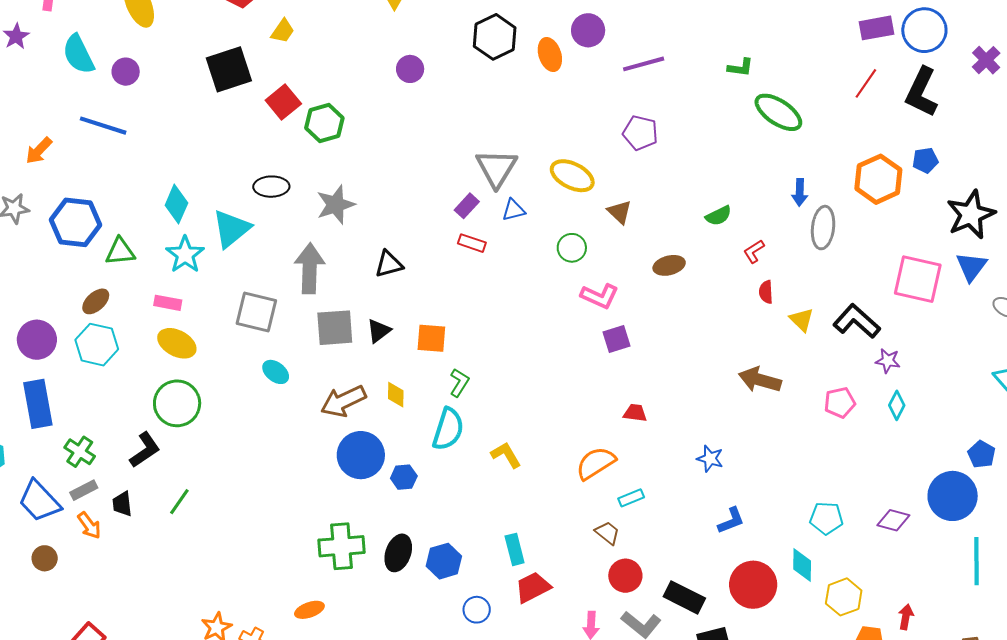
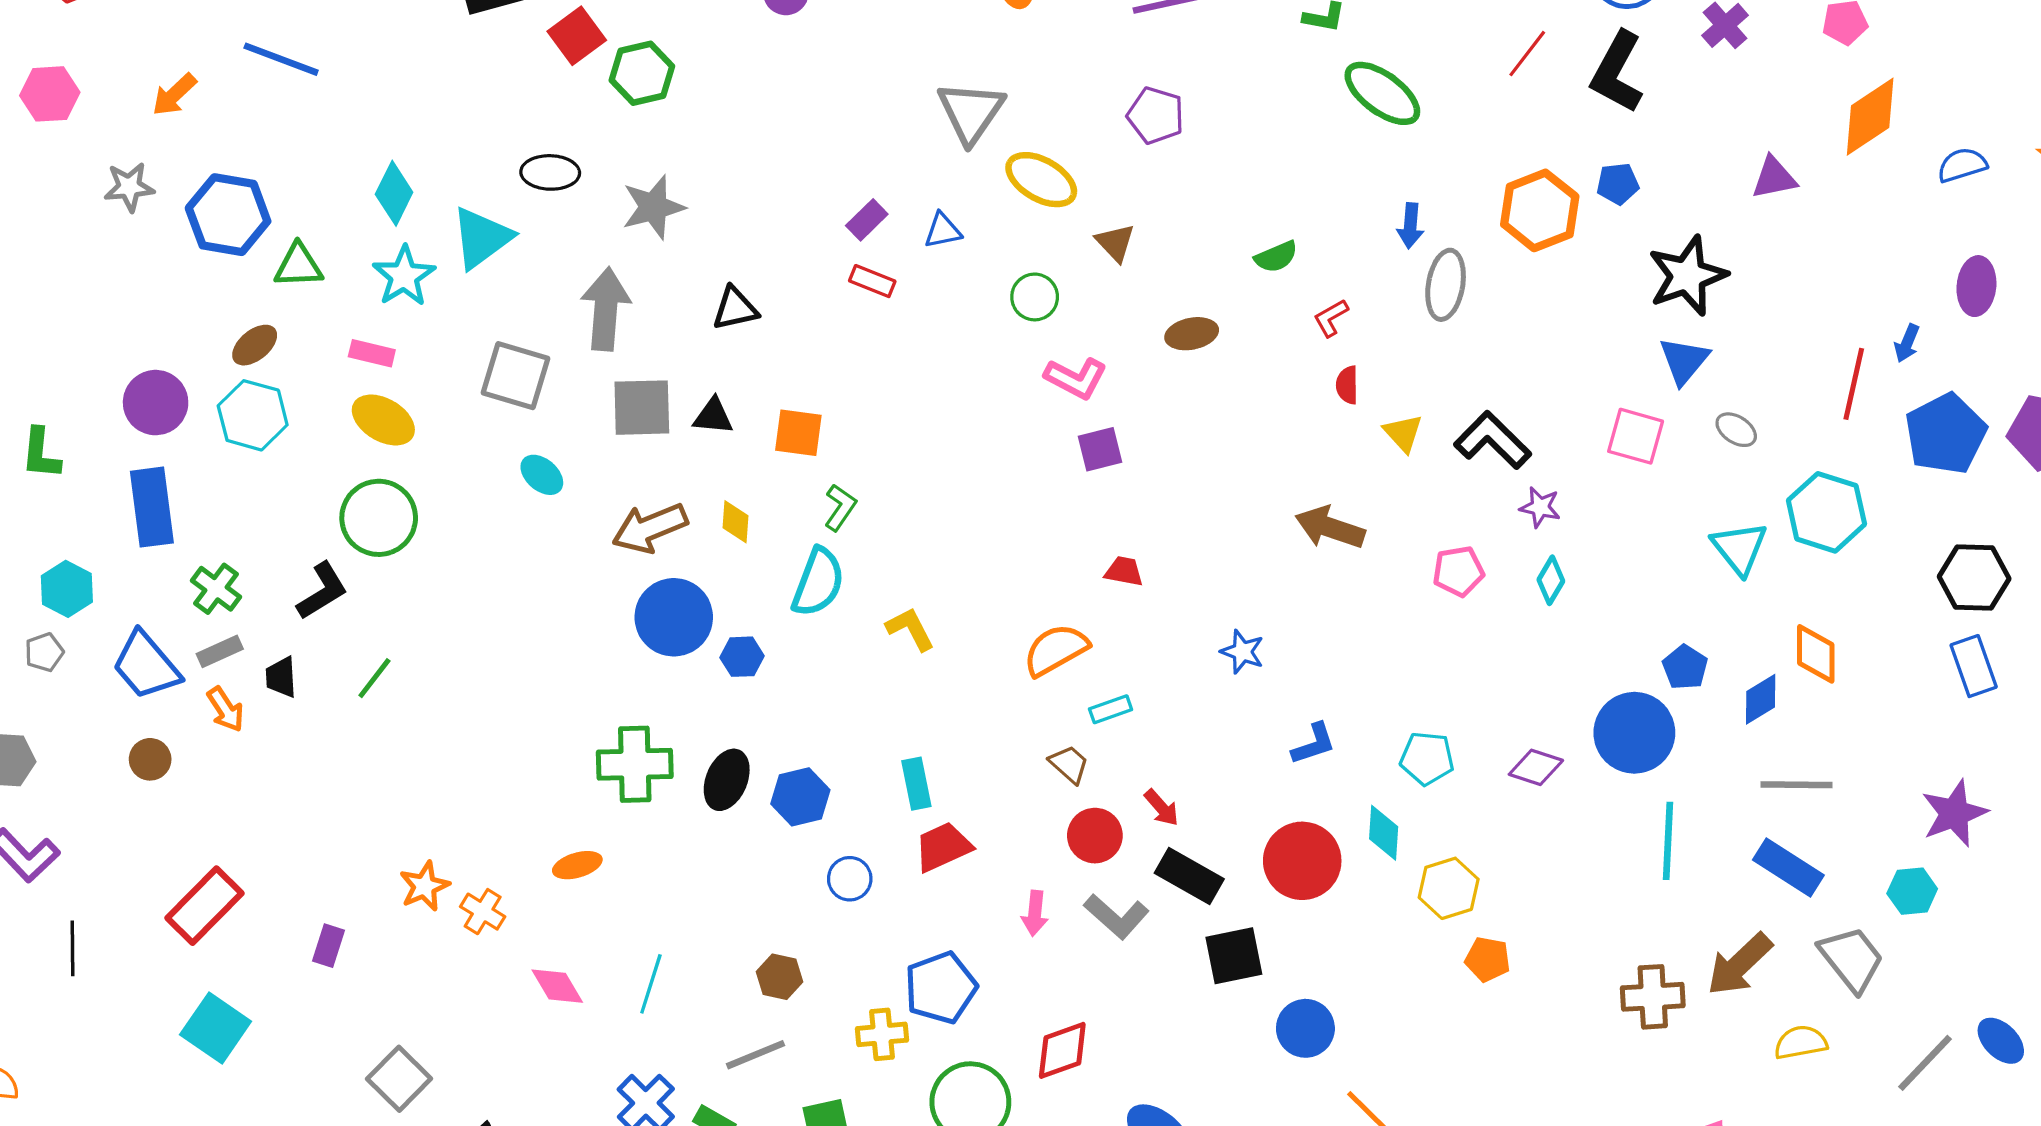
gray triangle: (496, 168) -> (971, 112), moved
pink square: (918, 279) -> (1636, 436), moved, size x0.7
black triangle: (379, 331) -> (713, 416), turned 40
blue L-shape: (731, 521) -> (1314, 744), moved
red arrow: (906, 617) -> (1162, 808), moved, turned 125

